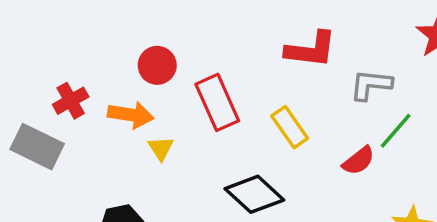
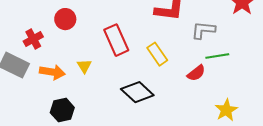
red circle: (157, 65) -> (65, 19), moved
orange arrow: (131, 115) -> (52, 72), moved
green line: (396, 131) -> (217, 56), turned 40

